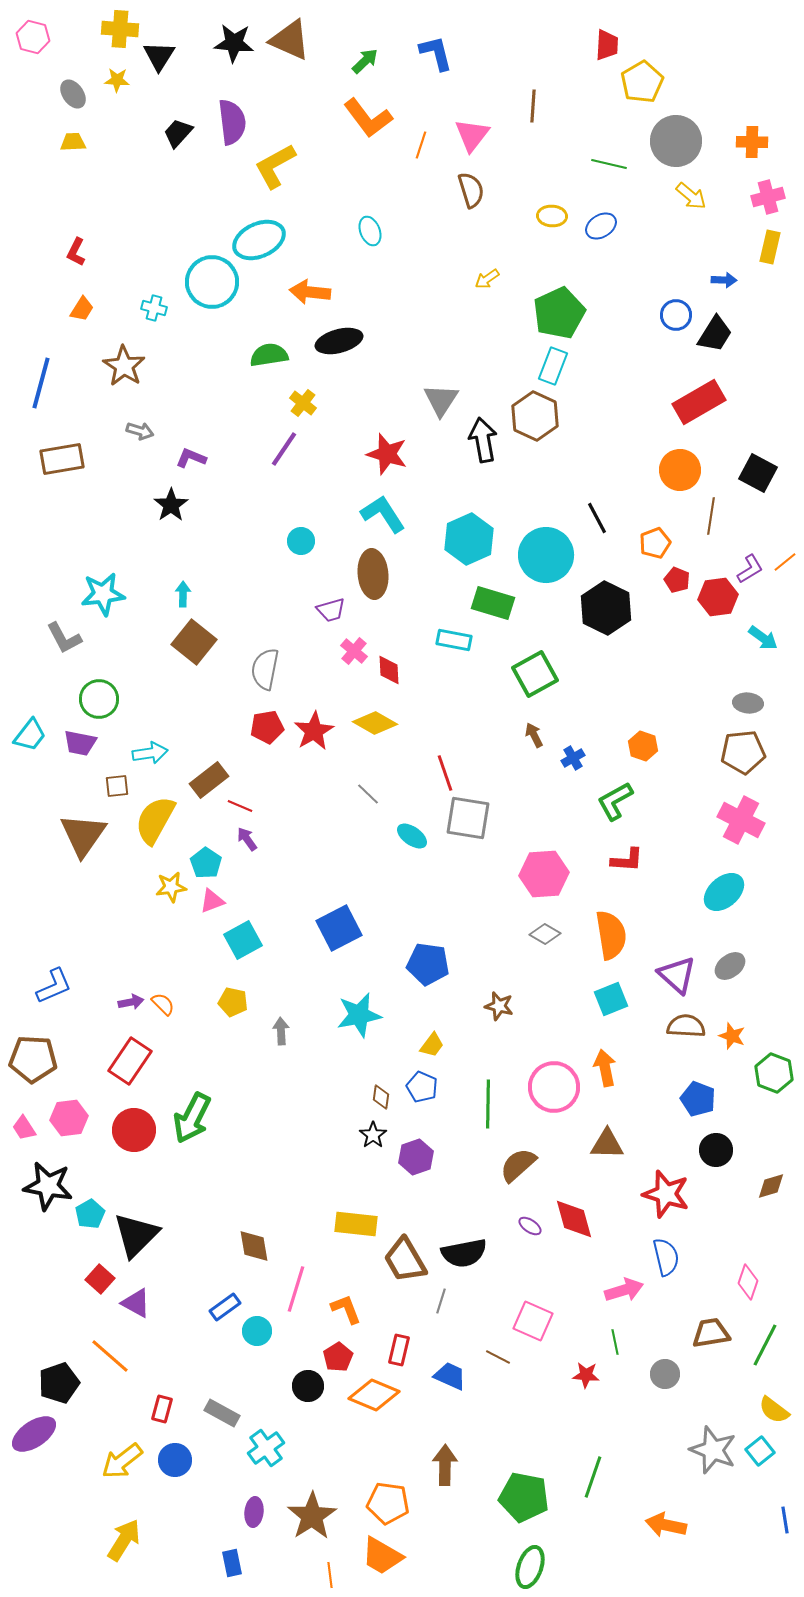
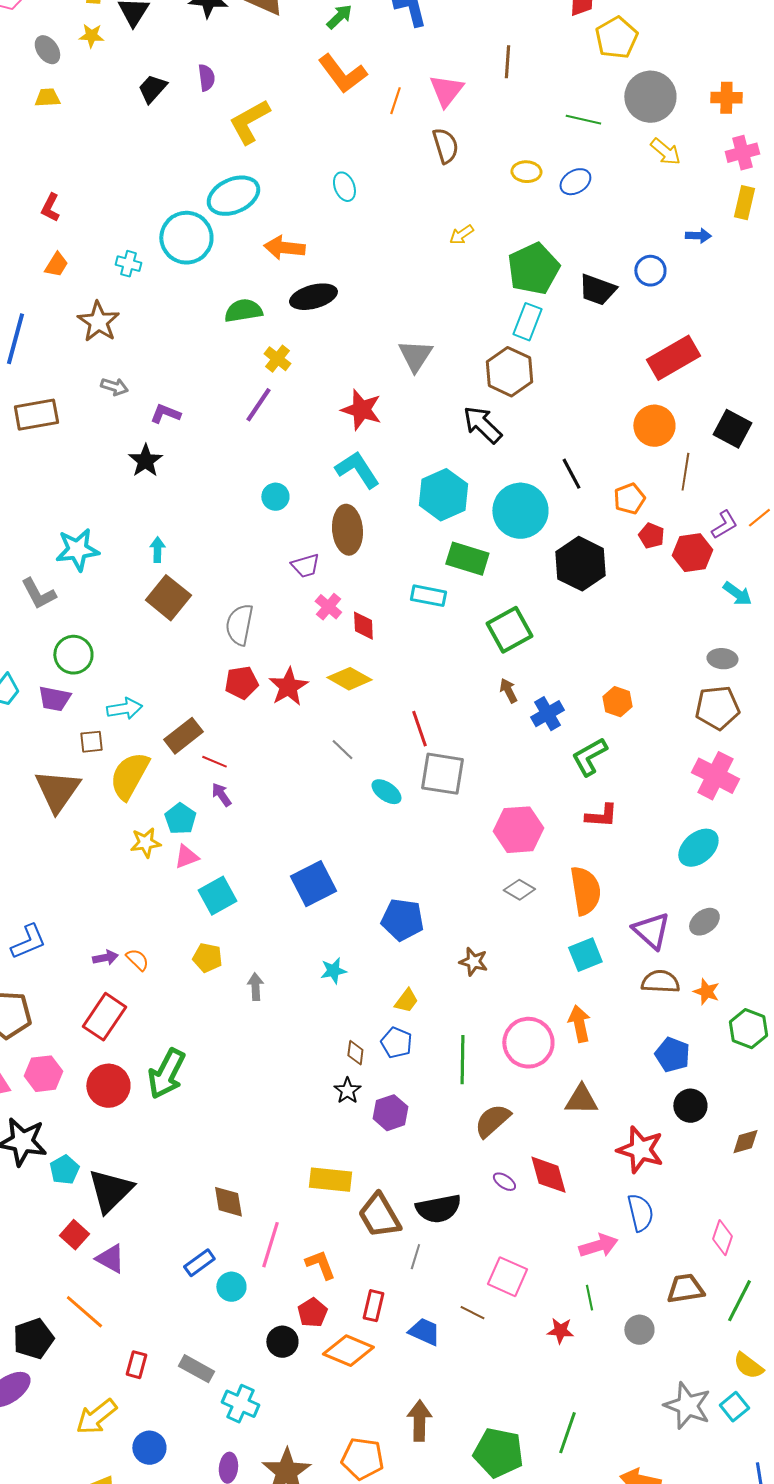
purple semicircle: (232, 122) -> (206, 78), size x0.6
black trapezoid: (715, 334) -> (597, 290), moved, turned 78
black arrow: (483, 440) -> (482, 425), moved, turned -36
blue cross: (573, 758) -> (547, 714), size x1.4
cyan star: (359, 1015) -> (333, 971), size x0.6
cyan cross: (266, 1448) -> (240, 1404), turned -30
blue circle: (175, 1460) -> (149, 1448), moved

